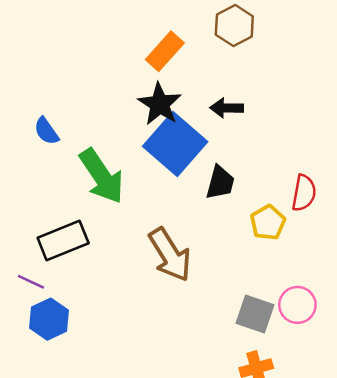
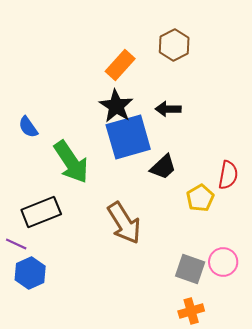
blue square: (175, 144) -> (128, 137), turned 33
black trapezoid: (220, 183) -> (163, 167), turned 32

